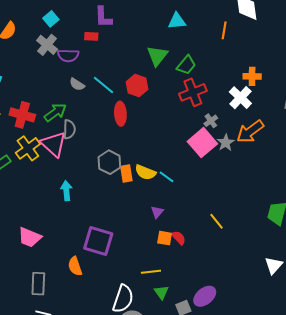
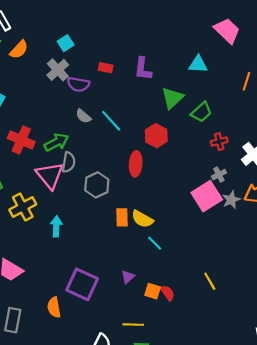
purple L-shape: (103, 17) -> (143, 69), moved
red hexagon: (137, 86) -> (156, 136), moved
red cross: (193, 92) -> (219, 142), moved, size x0.6
red ellipse: (120, 114) -> (136, 164), moved
yellow cross: (28, 148) -> (23, 207), moved
gray hexagon: (109, 162) -> (97, 185), moved
cyan line: (166, 177) -> (155, 243), moved
purple triangle: (157, 212) -> (128, 277), moved

